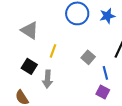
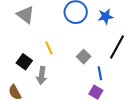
gray triangle: (30, 30) -> (26, 15), moved
yellow line: (53, 51) -> (49, 48), turned -48

